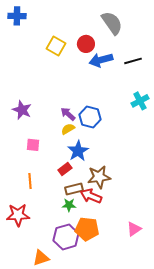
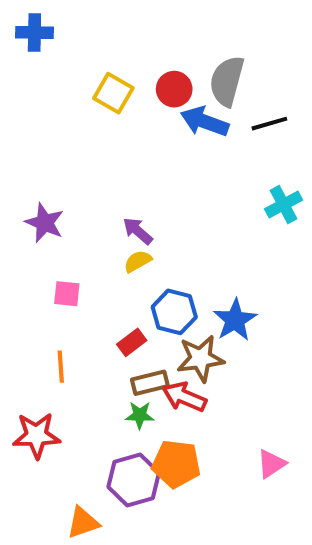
gray semicircle: (112, 23) -> (227, 81), moved, turned -130
blue arrow: (101, 60) -> (205, 122), turned 35
blue hexagon: (90, 117) -> (174, 312), moved
blue star: (78, 151) -> (235, 320), moved

